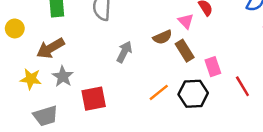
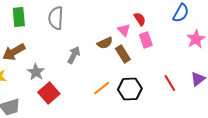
pink rectangle: (213, 67) -> (146, 40), moved
gray star: (63, 76) -> (36, 72), moved
red square: (94, 99) -> (49, 93), turned -30

